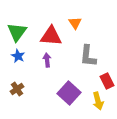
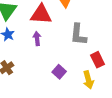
purple square: (69, 93) -> (59, 72), size x0.6

